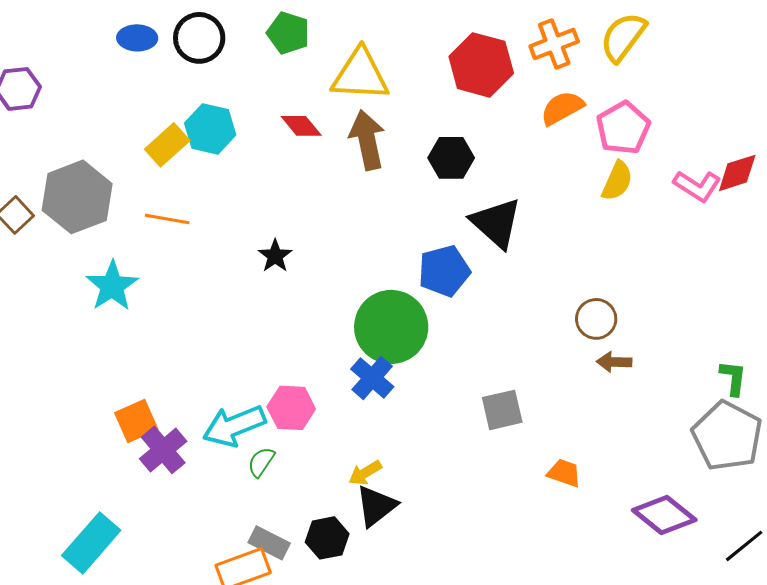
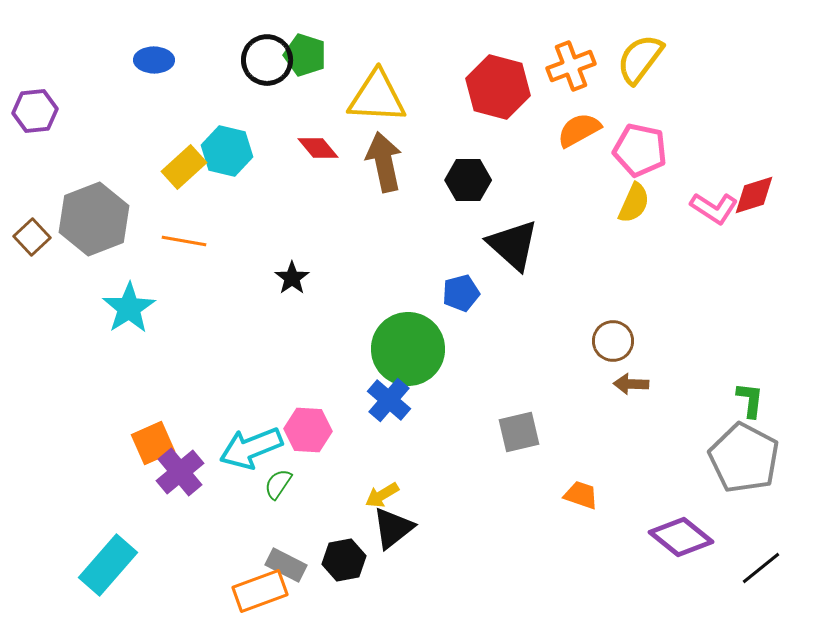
black circle: (199, 38) -> (267, 60), moved
pink pentagon: (623, 128) -> (640, 150), turned -30
blue pentagon: (444, 271) -> (461, 293), size x0.7

